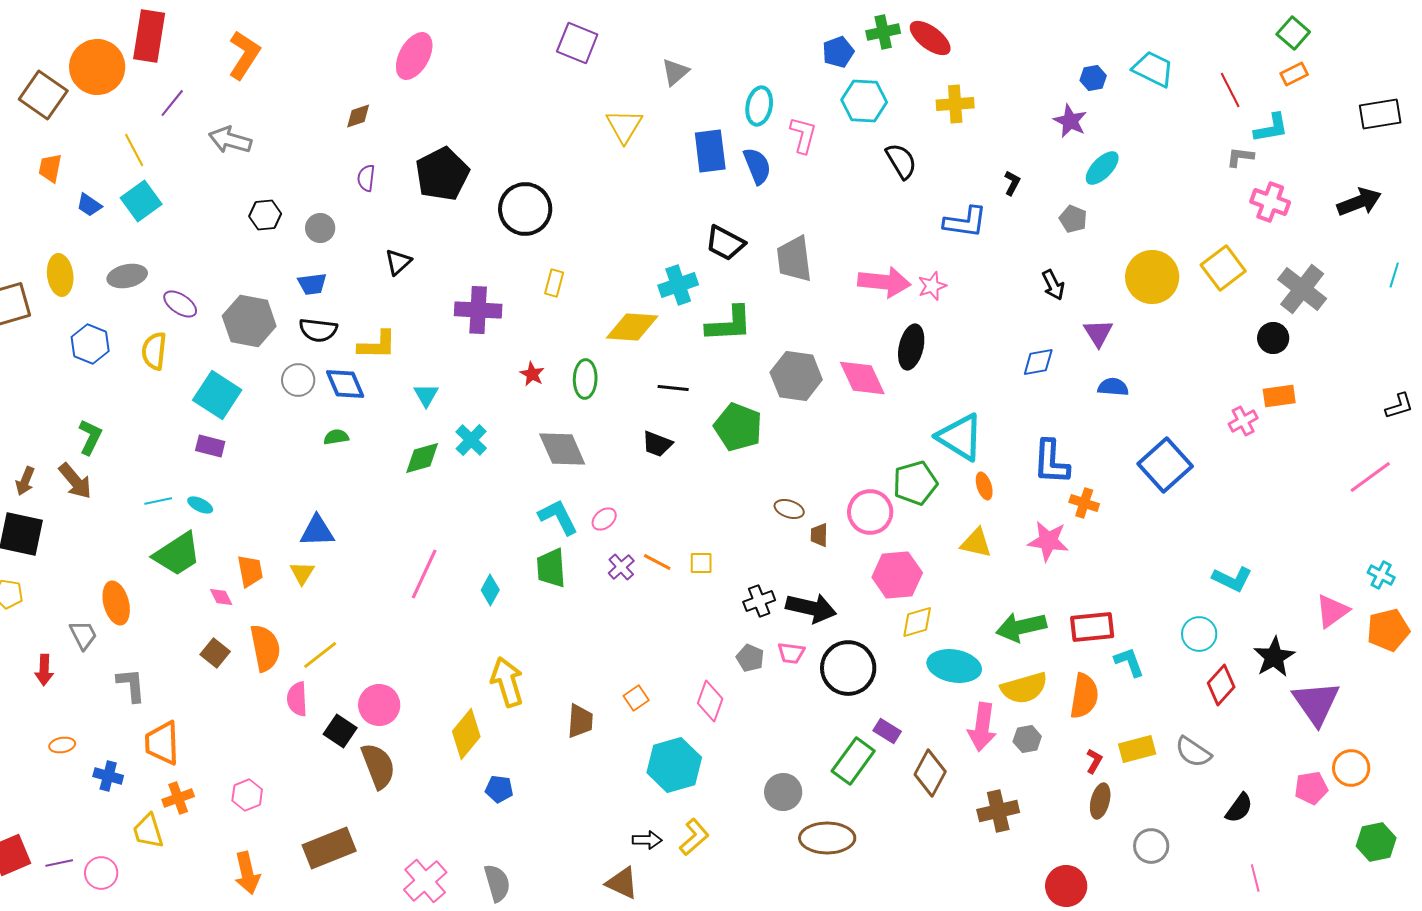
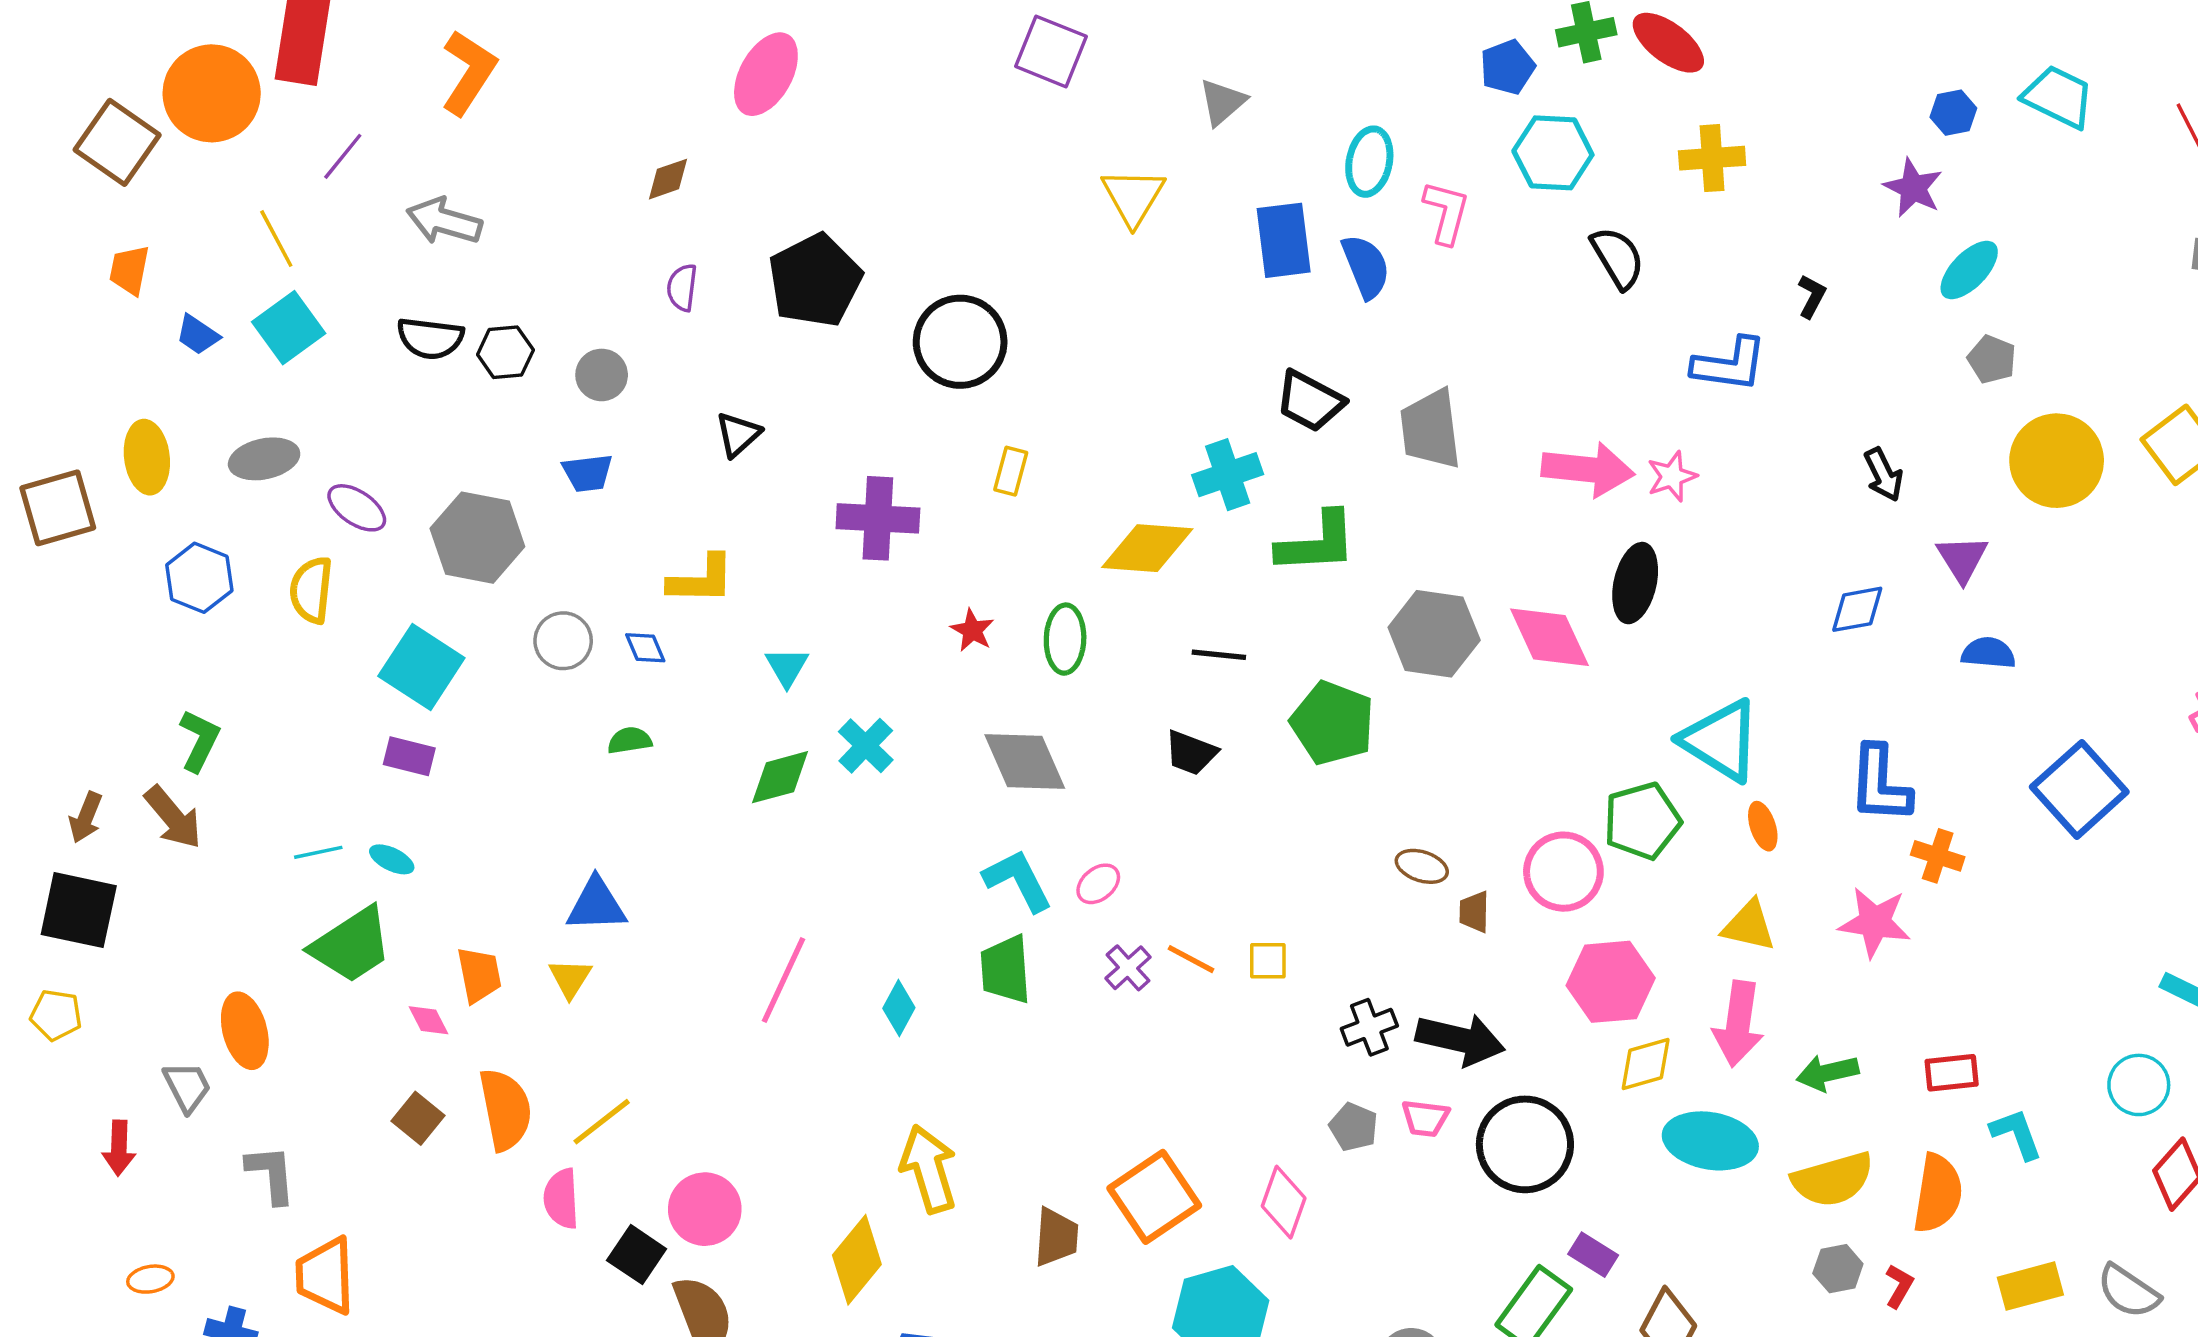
gray pentagon: (1073, 219) -> (1992, 359), moved
black semicircle: (318, 330) -> (430, 338), moved
blue diamond: (345, 384) -> (645, 648), size x0.6
green arrow: (1021, 627) -> (1827, 1073), size x0.7
red rectangle: (1092, 627) -> (1952, 1073), size x0.7
orange square: (636, 698) -> (1154, 1197), size x2.0
pink arrow: (982, 727) -> (1738, 1024), moved
red L-shape: (1094, 761) -> (1899, 1286), moved

